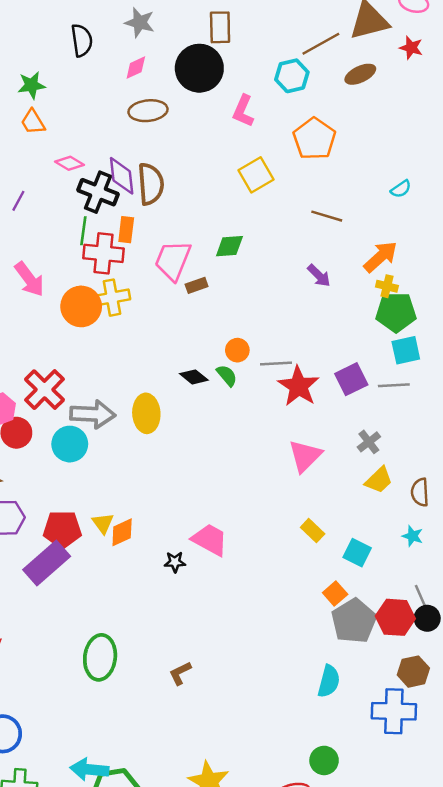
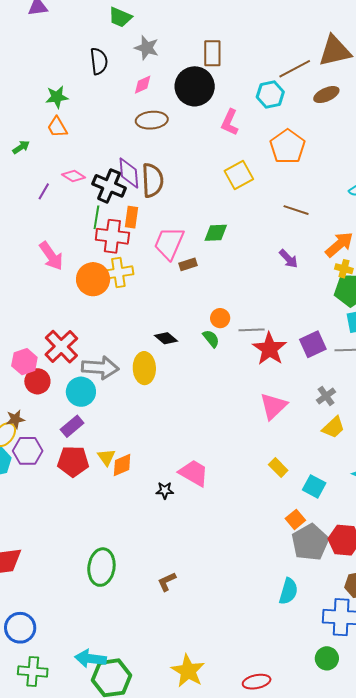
pink diamond: (70, 163) -> (74, 176), moved
black diamond: (194, 377) -> (166, 338), moved
purple rectangle: (47, 563) -> (72, 426), moved, size x0.6
green circle: (324, 760) -> (327, 658), moved

